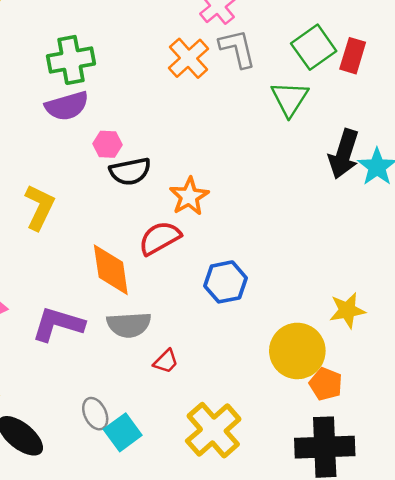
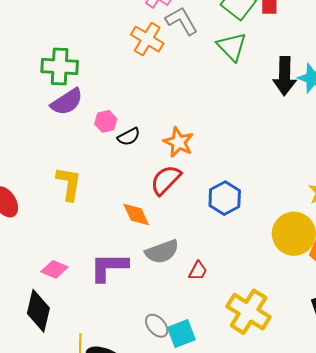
green cross: (71, 60) -> (60, 67), turned 30
black semicircle: (130, 171) -> (129, 137), size x0.7
orange diamond: (111, 270) -> (136, 215), size x0.7
cyan square: (123, 432) -> (181, 334), turned 32

